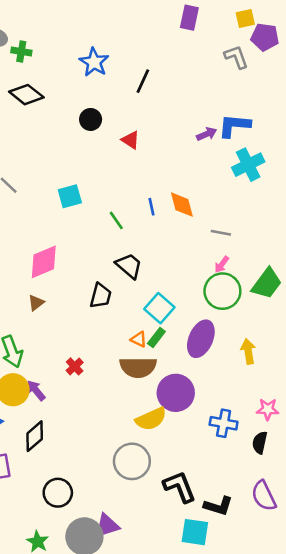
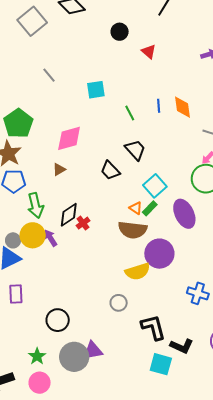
black trapezoid: (101, 296) -> (110, 170), turned 115
purple ellipse: (201, 339) -> (184, 214), turned -56
blue cross: (224, 423) -> (198, 293), moved
black diamond: (35, 436) -> (69, 215), moved
gray circle: (132, 461) -> (119, 303), size x0.6

